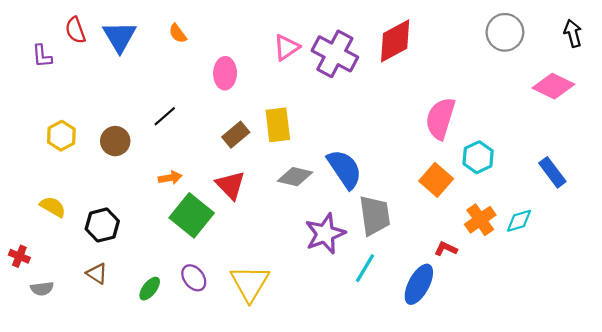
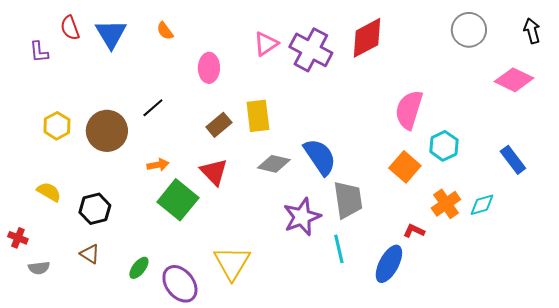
brown circle: (115, 141) -> (107, 131), size x1.5
cyan line: (365, 268) -> (339, 249), turned -44
purple ellipse: (194, 278) -> (180, 284), moved, size x1.5

